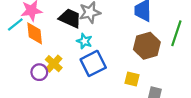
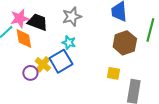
black trapezoid: (70, 18) -> (38, 22), moved
blue square: (93, 63) -> (61, 61), moved

